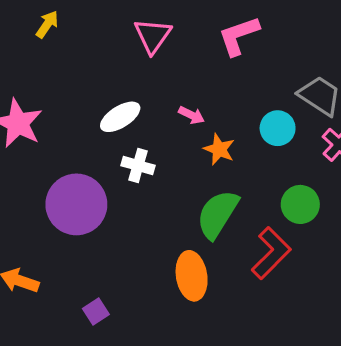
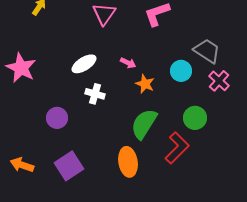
purple circle: (76, 204) -> (57, 118), size x0.6
purple square: (96, 312) -> (69, 166), moved, size x1.8

